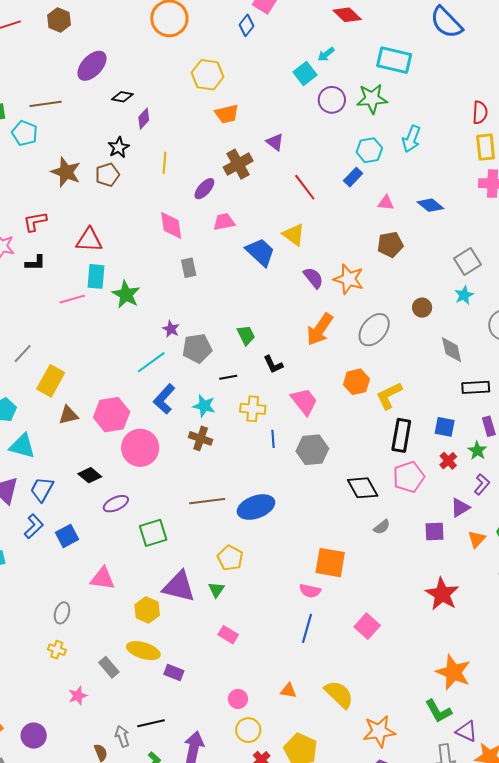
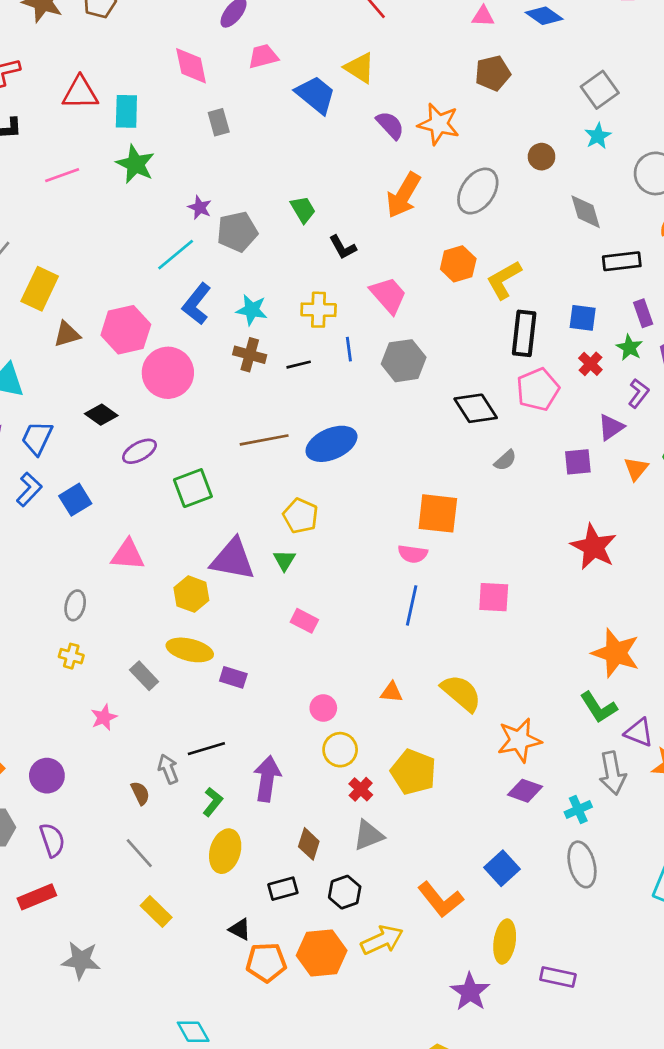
cyan rectangle: (96, 276) -> (126, 111), moved
black line: (228, 377) -> (299, 365), moved
pink square: (367, 626) -> (494, 597), turned -35

